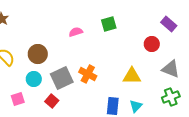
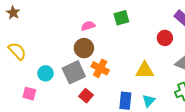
brown circle: (38, 54) -> (84, 48), moved
pink square: (18, 99) -> (29, 94), turned 32
red square: (52, 101) -> (86, 96), moved

